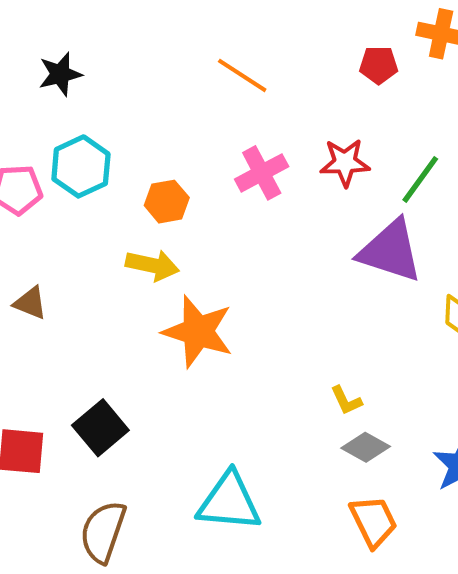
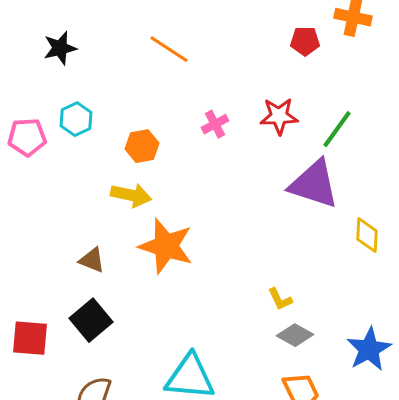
orange line: (242, 75) -> (169, 49), moved
cyan hexagon: (81, 166) -> (76, 119), size x0.7
pink cross: (262, 173) -> (215, 124), size x0.7
brown triangle: (30, 303) -> (92, 260), moved

